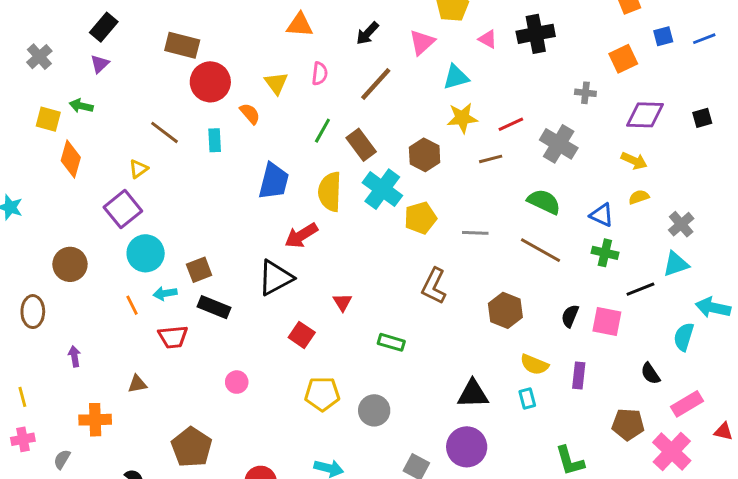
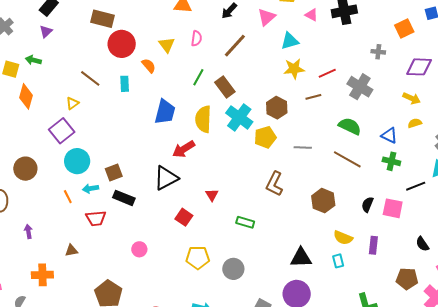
brown hexagon: (425, 155) -> (277, 108), moved

